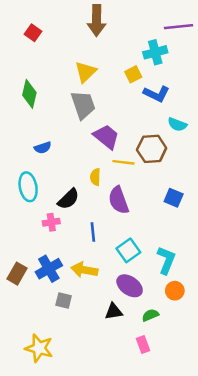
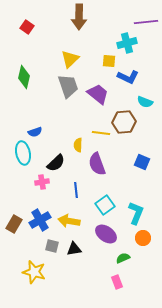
yellow square: (133, 74) -> (109, 61), turned 32
purple trapezoid: (106, 137) -> (98, 94), moved
blue semicircle: (43, 148) -> (35, 132), moved
black triangle: (114, 311) -> (74, 249), moved
yellow star: (39, 348) -> (34, 272), moved

